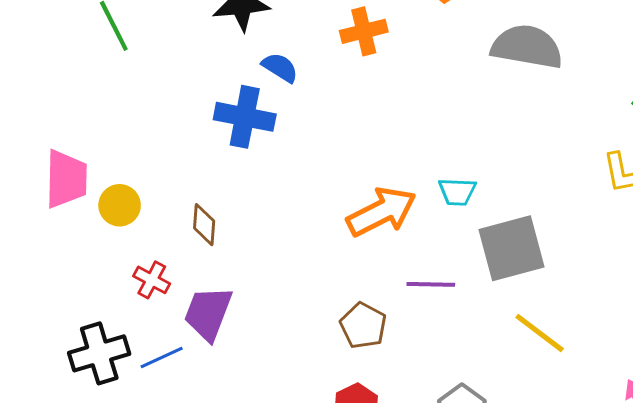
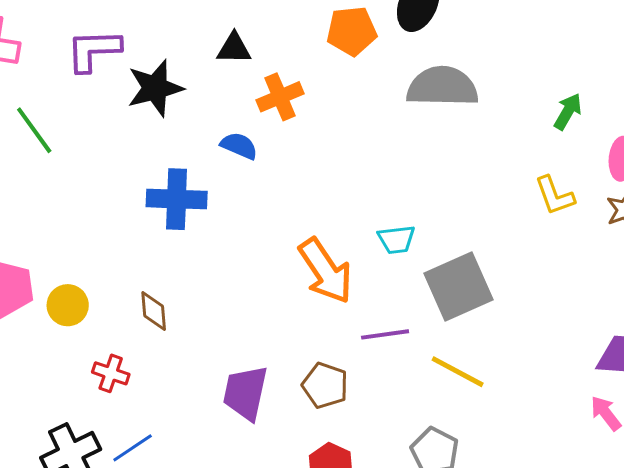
blue semicircle: (280, 67) -> (239, 146), moved
orange arrow: (382, 212) -> (325, 271), turned 92
purple trapezoid: (208, 313) -> (245, 393), moved
yellow line: (540, 333) -> (458, 372), moved

